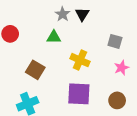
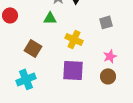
gray square: (115, 41) -> (106, 22), turned -32
pink star: (121, 68) -> (110, 56), moved

